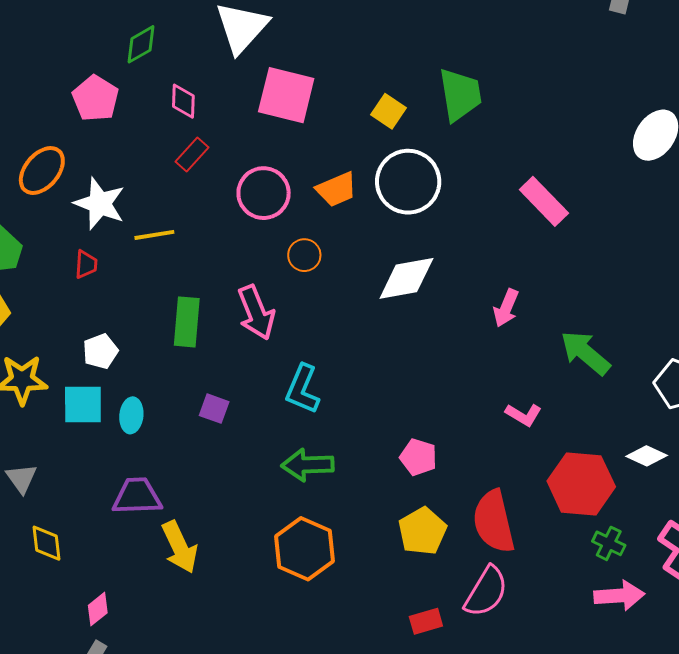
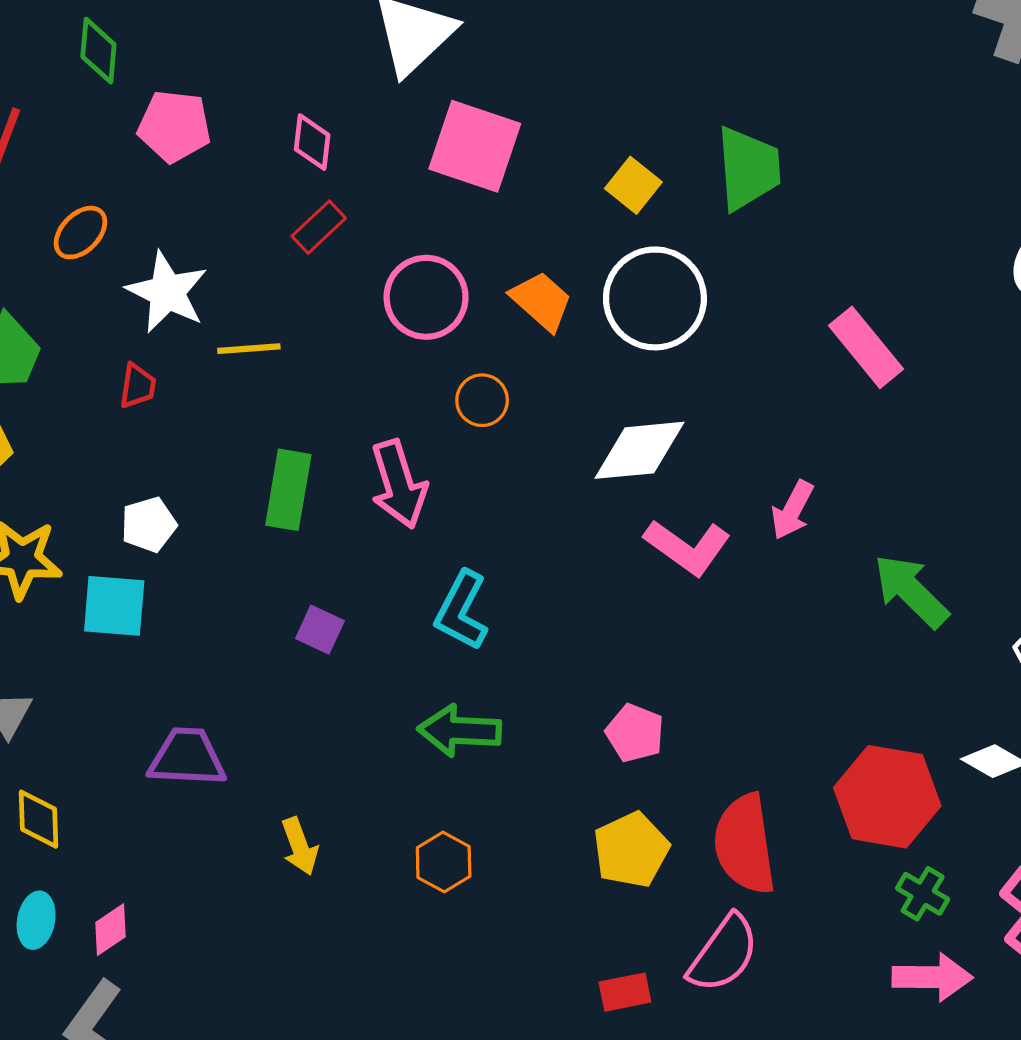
green diamond: (141, 44) -> (98, 51), moved, turned -60
pink pentagon: (95, 98) -> (174, 126), turned -30
orange ellipse: (42, 171) -> (80, 233), size x0.7
orange trapezoid: (337, 189) -> (541, 301), turned -120
cyan ellipse: (131, 415) -> (36, 920), moved
pink L-shape: (524, 415) -> (687, 547), moved, size x1.5
yellow arrow: (180, 547) -> (300, 846), moved, size x0.7
orange hexagon: (305, 549) -> (444, 862), size x0.6

